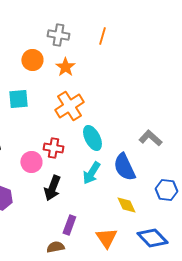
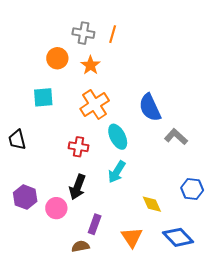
orange line: (102, 36) -> (113, 34), moved
pink circle: (31, 162) -> (56, 208), moved
blue semicircle: (124, 167) -> (150, 108), moved

